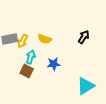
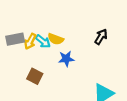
cyan arrow: (31, 57) -> (43, 41), moved, turned 112
blue star: (54, 64) -> (66, 59), moved

